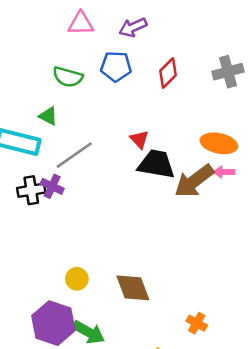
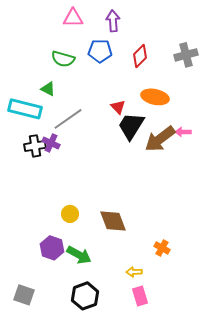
purple arrow: (133, 27) -> (113, 21), turned 110
orange ellipse: (219, 143) -> (155, 97), moved
black trapezoid: (156, 164) -> (131, 126), turned -68
purple hexagon: (53, 323) -> (52, 248), size x0.7

